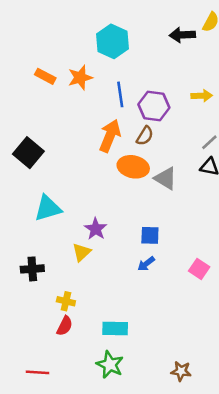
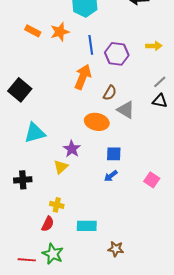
brown semicircle: (145, 136) -> (110, 93), moved
orange ellipse: (133, 167) -> (97, 122), moved
yellow cross: (66, 301) -> (57, 205), moved
green star: (110, 365) -> (53, 254), moved
brown star: (181, 371) -> (116, 249), moved

